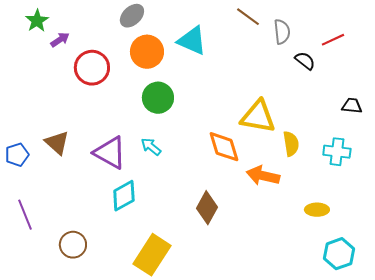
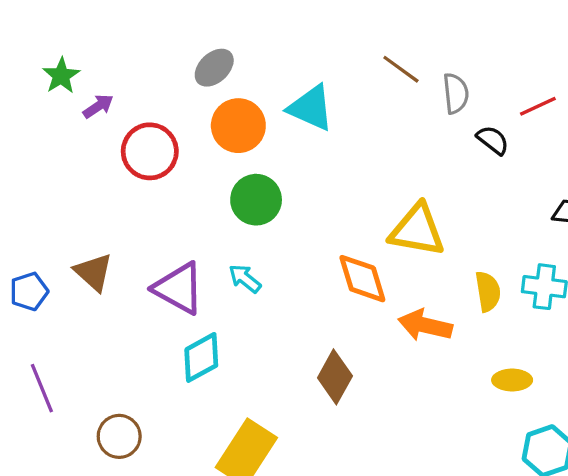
yellow semicircle: (291, 144) -> (488, 291), moved

